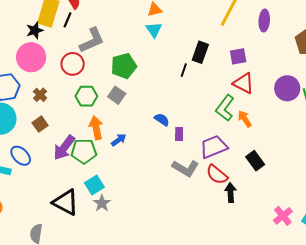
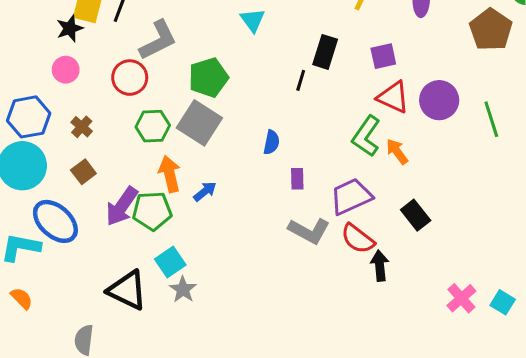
pink circle: (31, 57) -> (66, 70), size x0.6
purple circle: (287, 88) -> (439, 100), moved
gray square: (117, 95) -> (199, 123), size x1.6
blue semicircle: (162, 120) -> (271, 142), moved, turned 70
blue ellipse: (21, 156) -> (55, 221), size x1.4

